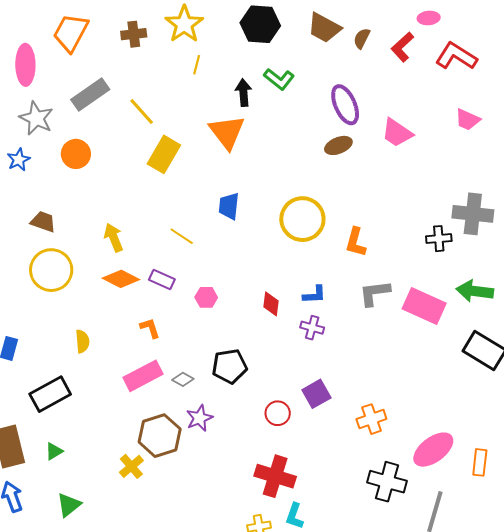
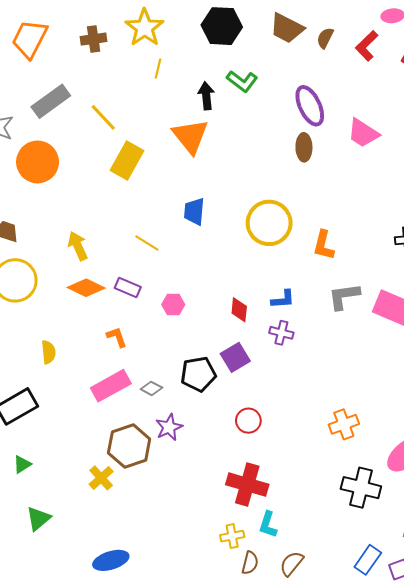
brown ellipse: (338, 145) -> (304, 147), turned -68
orange circle: (76, 154) -> (38, 162), size x1.4
purple square: (316, 394) -> (235, 357), moved

